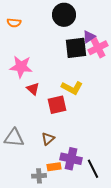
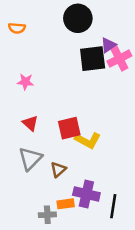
pink star: (21, 67) -> (25, 82), size x0.6
yellow L-shape: (72, 88) -> (88, 140), moved
red triangle: (33, 89) -> (30, 123), moved
gray triangle: (14, 138) -> (30, 159), moved, turned -50
black line: (93, 169) -> (113, 206), turned 36

